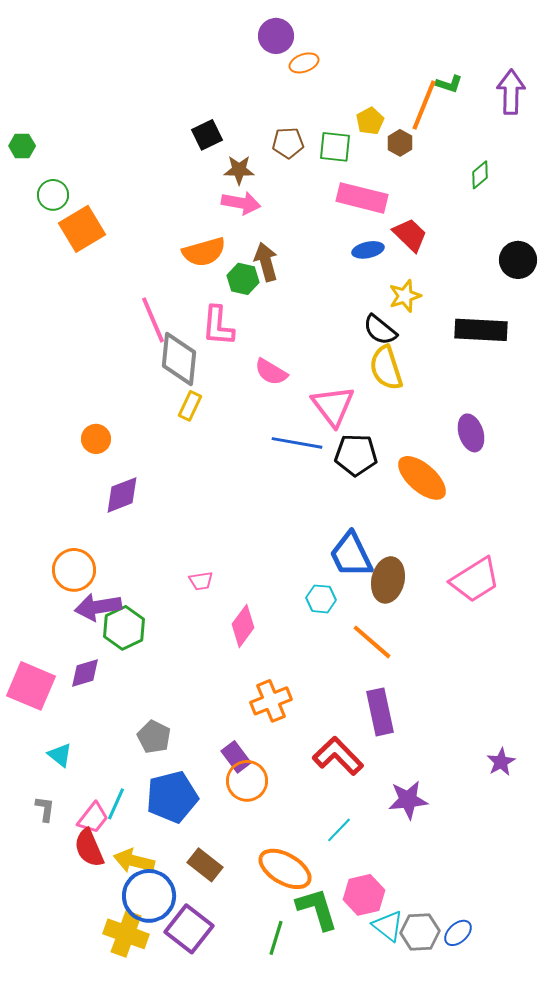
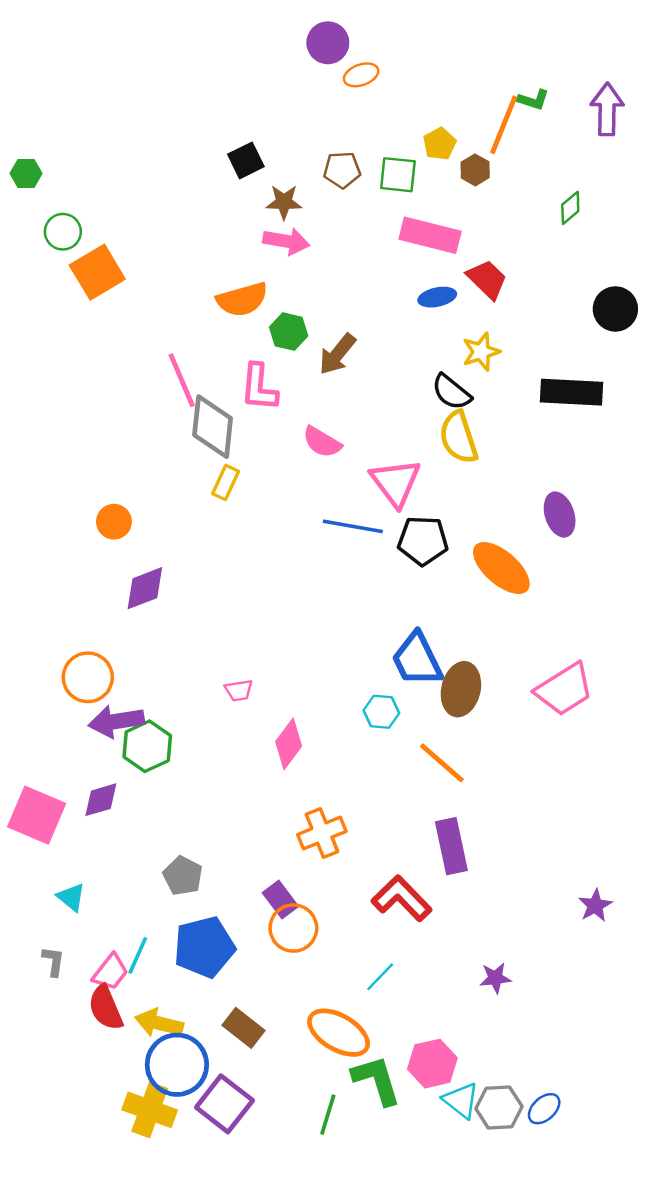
brown arrow: (266, 262) -> (337, 354), moved, turned -126
purple star: (408, 800) -> (495, 978), moved, size x0.7
cyan line: (339, 830) -> (380, 977), moved

